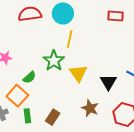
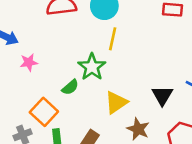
yellow triangle: (78, 73) -> (116, 102), moved, turned 30
green semicircle: (29, 77) -> (70, 87), moved

